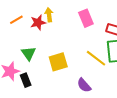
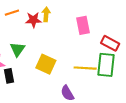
yellow line: (96, 58) -> (85, 68), turned -45
yellow square: (58, 62) -> (46, 64), turned 30

